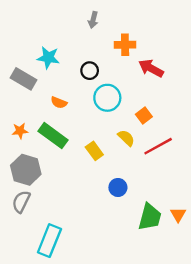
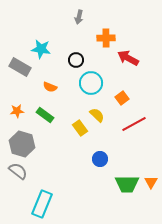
green rectangle: (53, 136) -> (45, 115), size x0.7
yellow semicircle: (126, 138) -> (97, 115), moved
gray semicircle: (21, 202) -> (18, 171), turned 102
green trapezoid: (150, 217) -> (127, 184), turned 75

